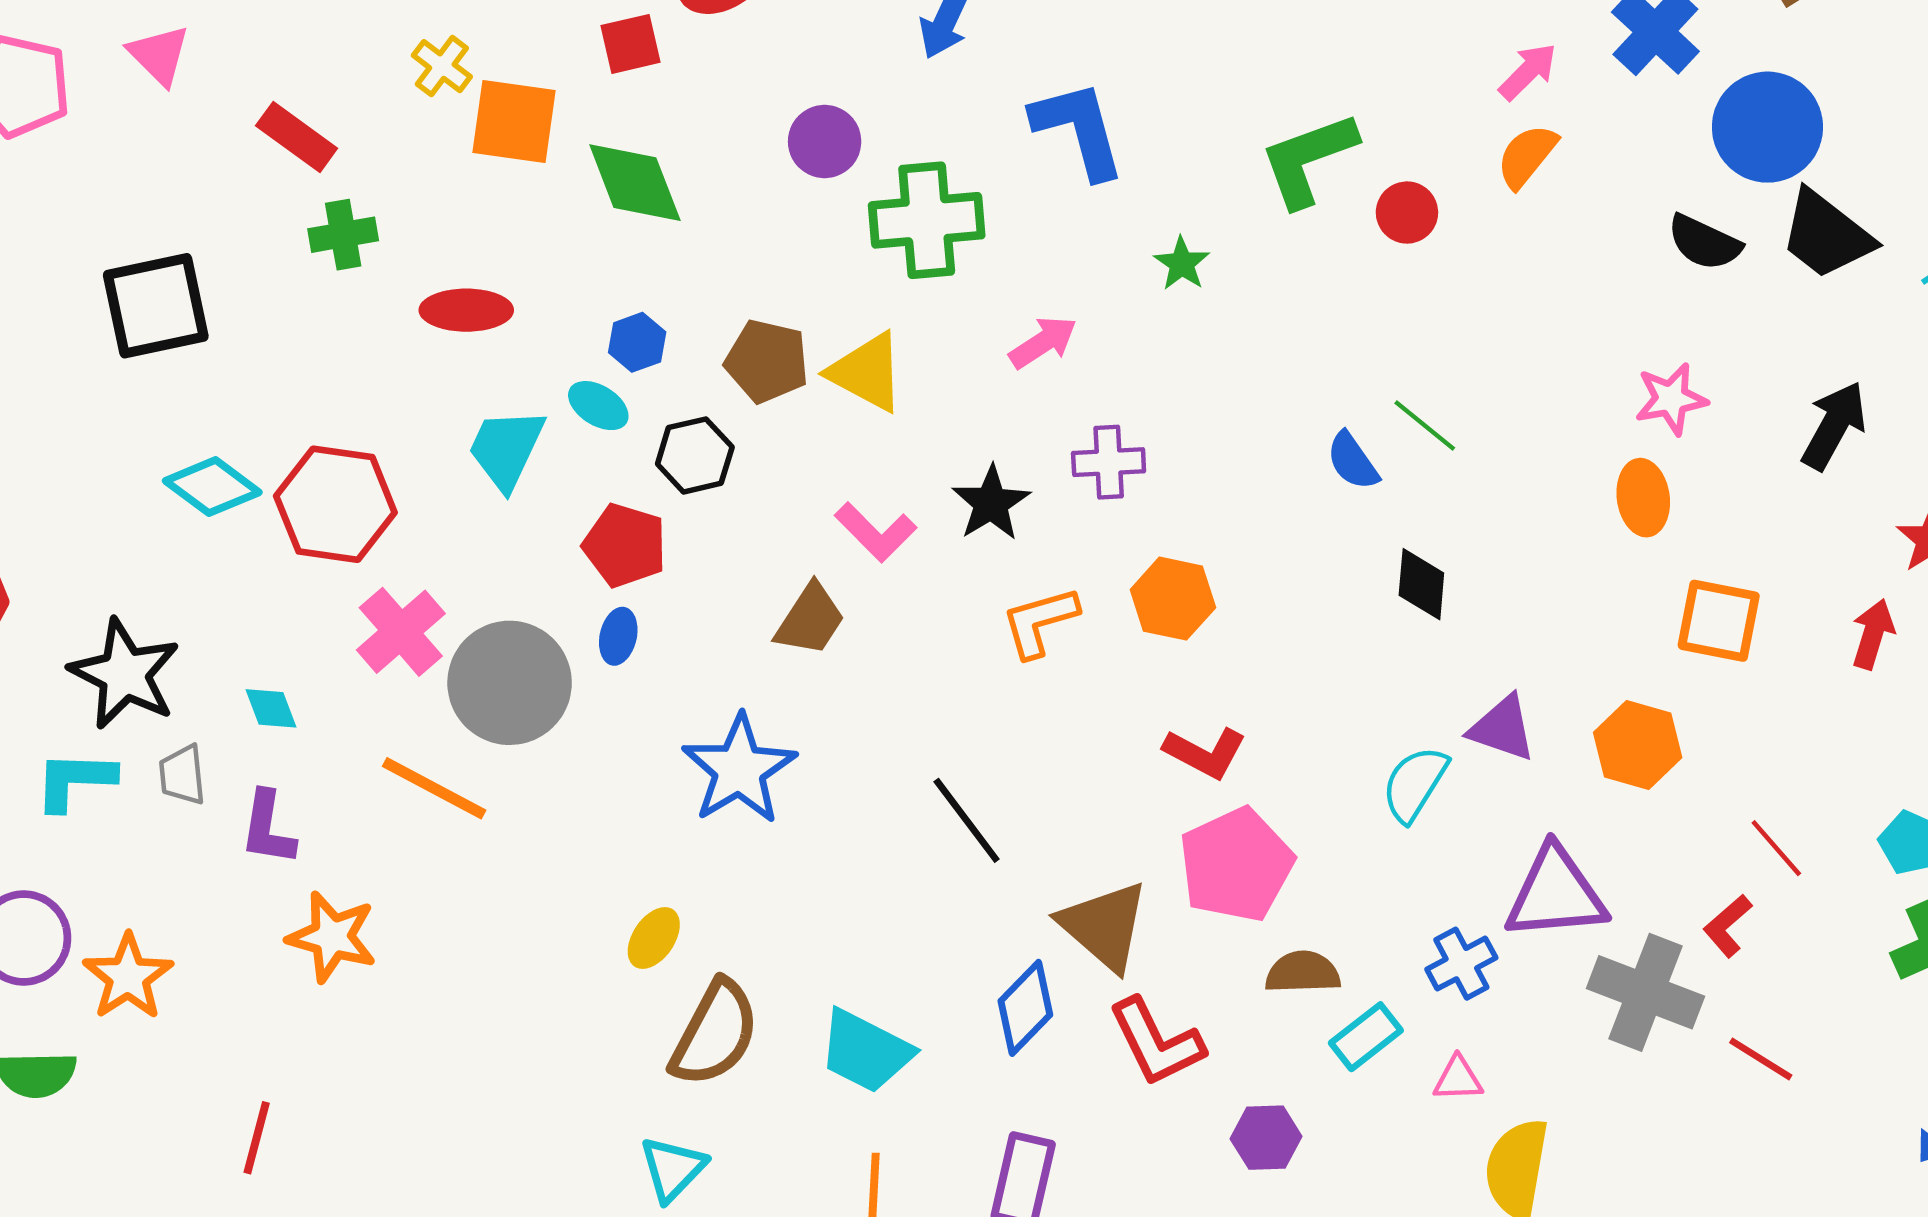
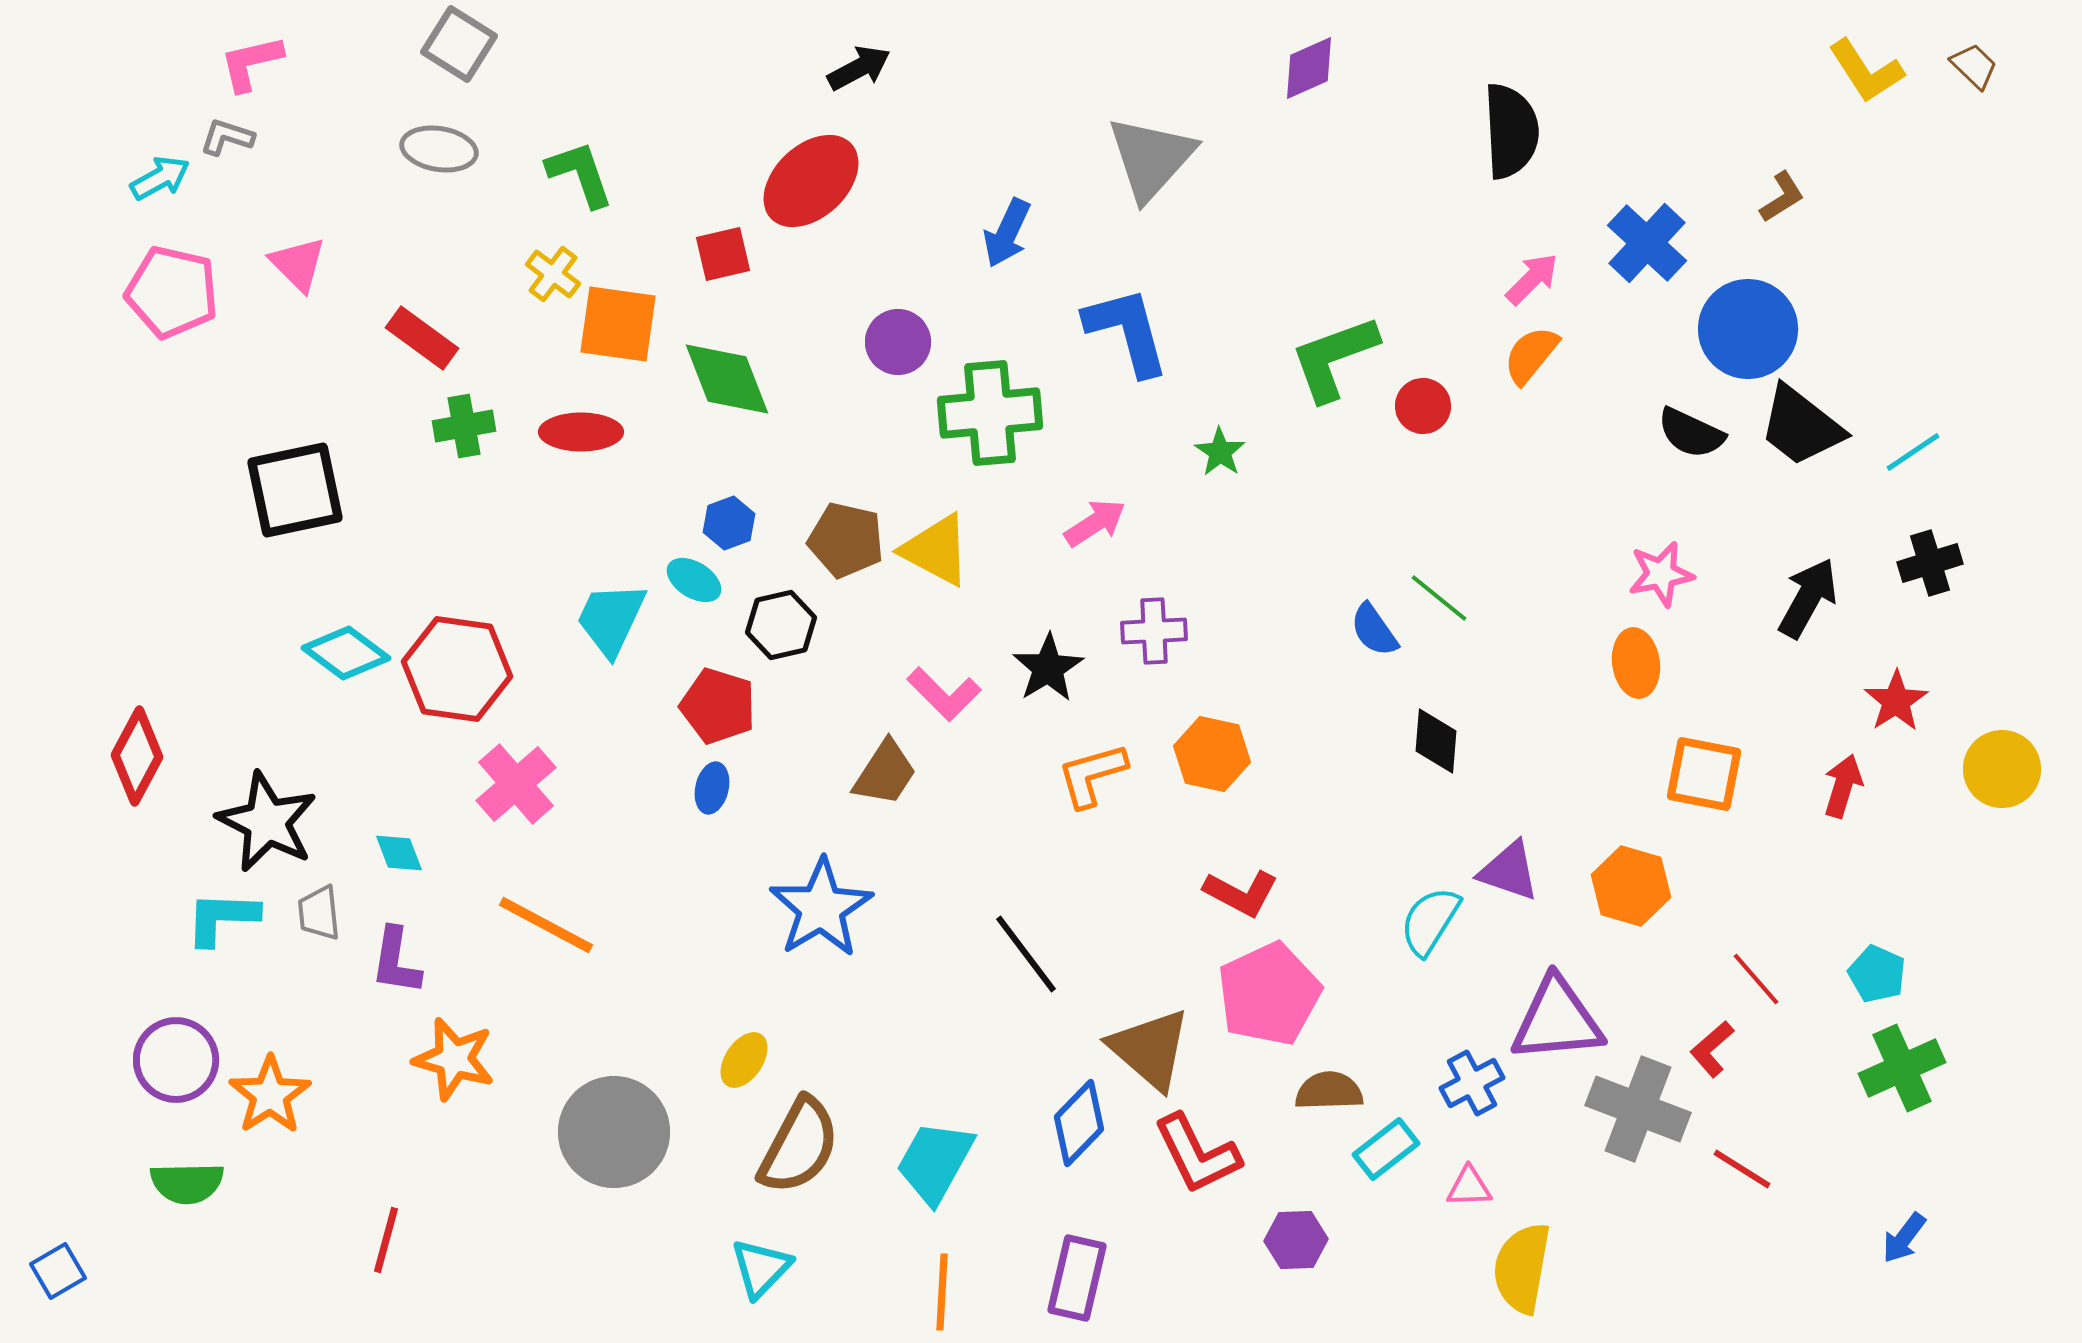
red ellipse: (466, 310) -> (581, 432), moved
gray circle: (510, 683) -> (614, 1132), moved
cyan trapezoid: (866, 1051) -> (935, 1162), turned 92

